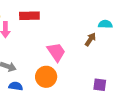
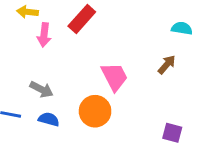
red rectangle: (29, 16) -> (82, 19), turned -54
cyan semicircle: (105, 24) -> (182, 28), moved

